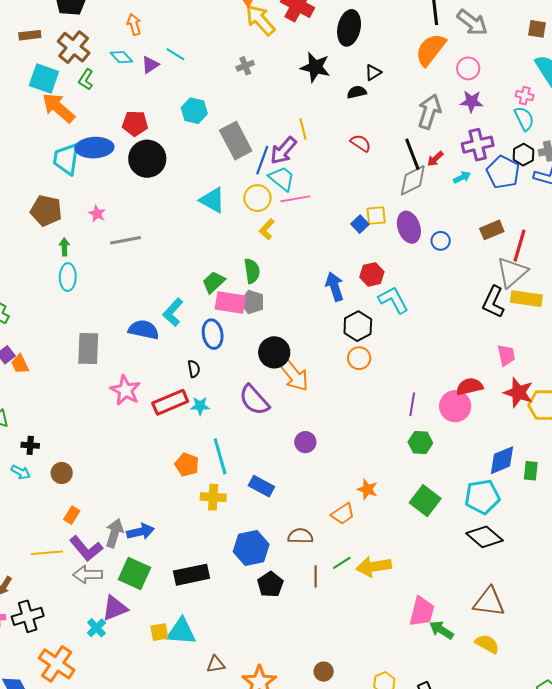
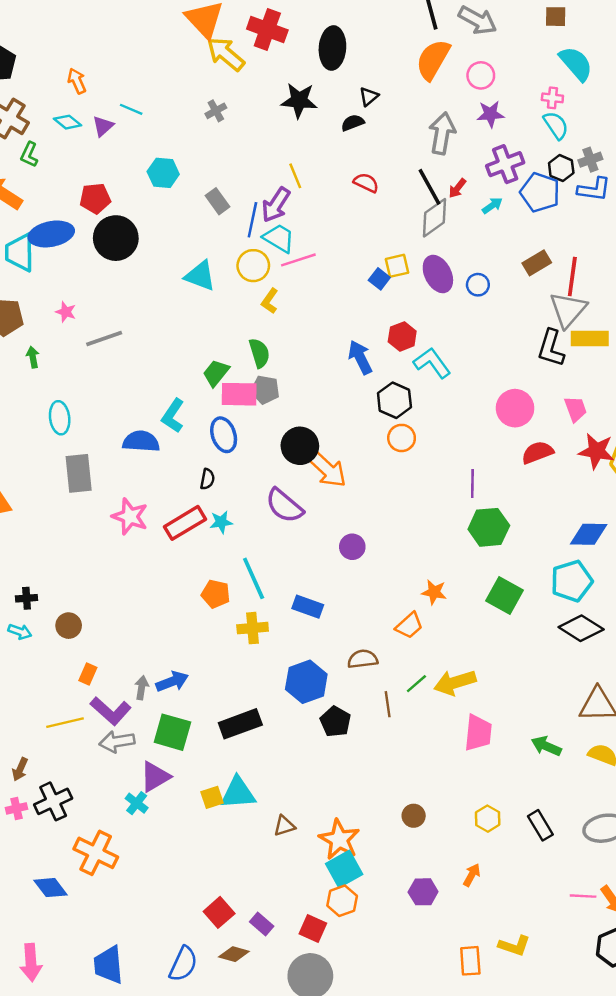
gray rectangle: (236, 141) -> (217, 201), size x0.6
cyan ellipse: (68, 277) -> (60, 418), moved
black semicircle: (194, 369) -> (207, 479), turned 30
pink circle: (455, 406) -> (515, 408), moved
green hexagon: (420, 442) -> (489, 527), size x1.4
blue diamond: (502, 460) -> (589, 534), turned 32
gray arrow: (114, 533) -> (142, 688), size x0.7
pink trapezoid: (422, 612) -> (478, 733), moved

